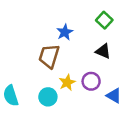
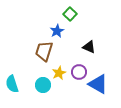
green square: (104, 20) -> (70, 14), moved
blue triangle: (114, 96) -> (98, 84), size x1.5

